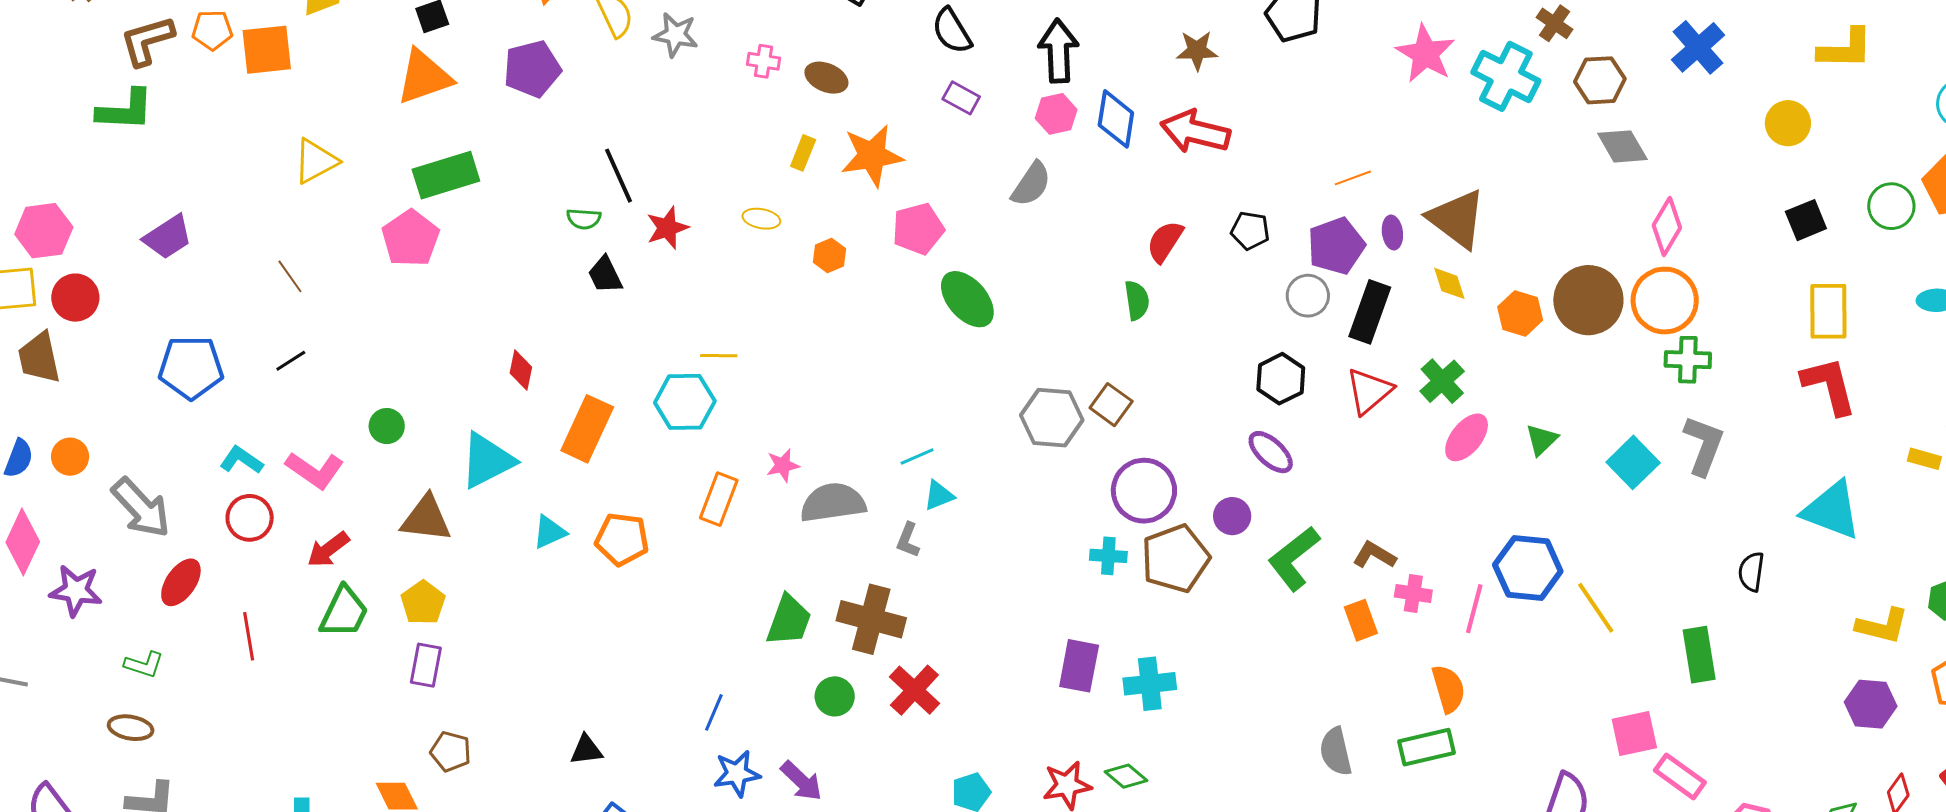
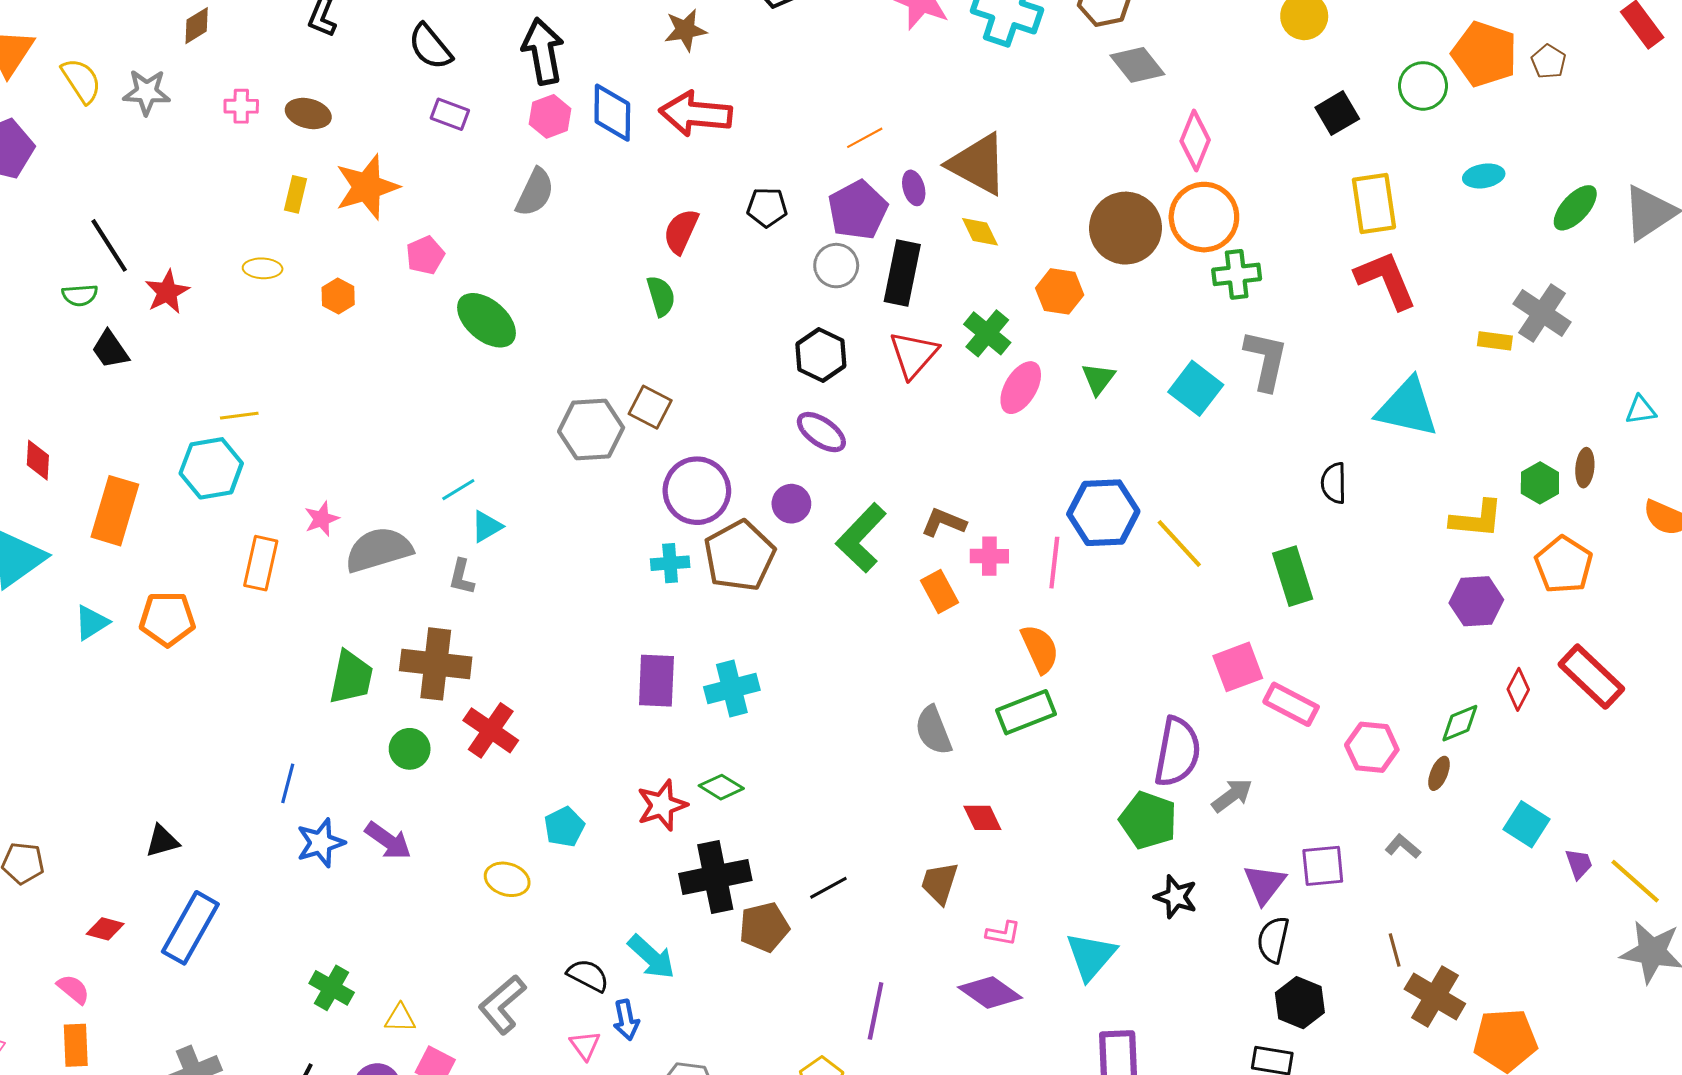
pink pentagon: (918, 229) -> (425, 255), size x0.7
orange hexagon: (1520, 313) -> (1060, 291), moved

